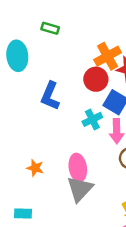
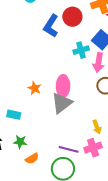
red circle: (96, 79) -> (72, 17), moved
orange star: (35, 168) -> (34, 88), moved

